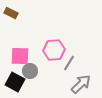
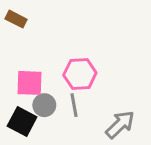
gray line: (69, 63) -> (74, 105), moved, turned -42

